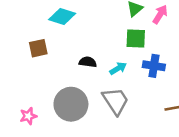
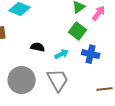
green square: (136, 39) -> (78, 31), turned 30

